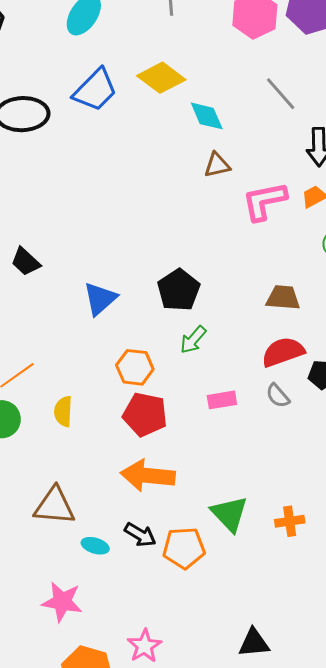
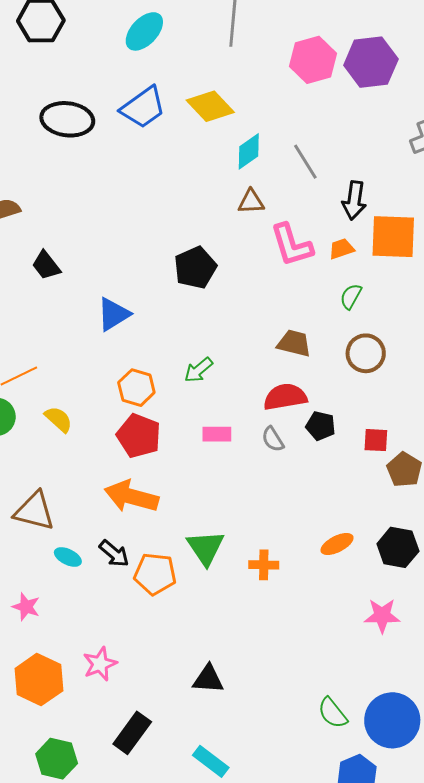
gray line: (281, 94) -> (305, 162), moved
cyan diamond: (207, 116) -> (249, 151), turned 69
pink L-shape: (264, 201) -> (292, 245), turned -105
black pentagon: (179, 290) -> (195, 268), moved
yellow semicircle: (63, 411) -> (59, 419), turned 120
pink star: (62, 602) -> (26, 607), size x0.7

